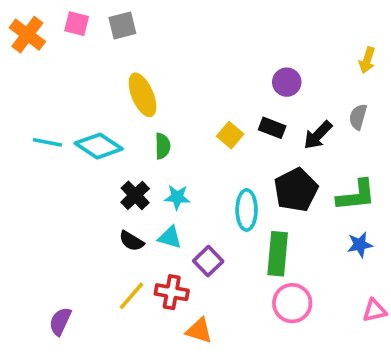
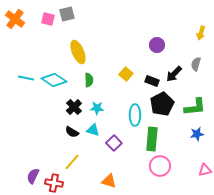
pink square: (77, 24) -> (48, 19), moved
black rectangle: (272, 128) -> (152, 81), moved
red cross: (172, 292) -> (54, 183), moved

